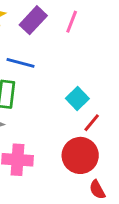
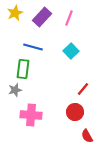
cyan square: (77, 99) -> (71, 51), moved
red circle: (80, 155) -> (75, 112), size x0.7

